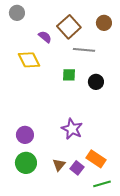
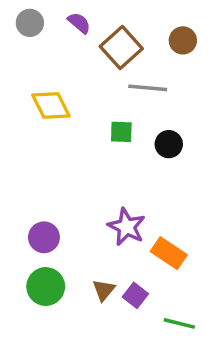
purple semicircle: (45, 37) -> (79, 23), moved
orange rectangle: (96, 159) -> (169, 253), moved
green line: (102, 184) -> (179, 323), turned 30

